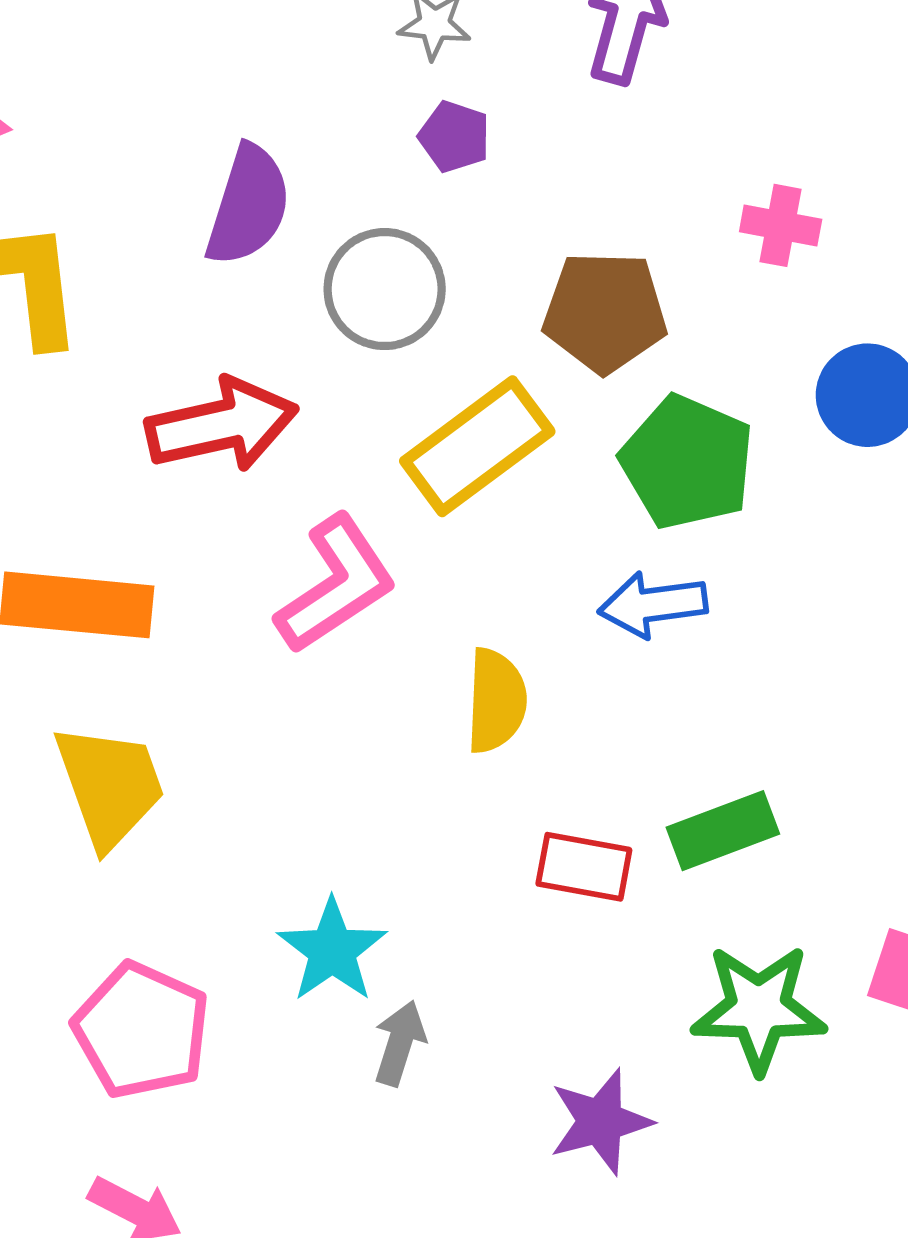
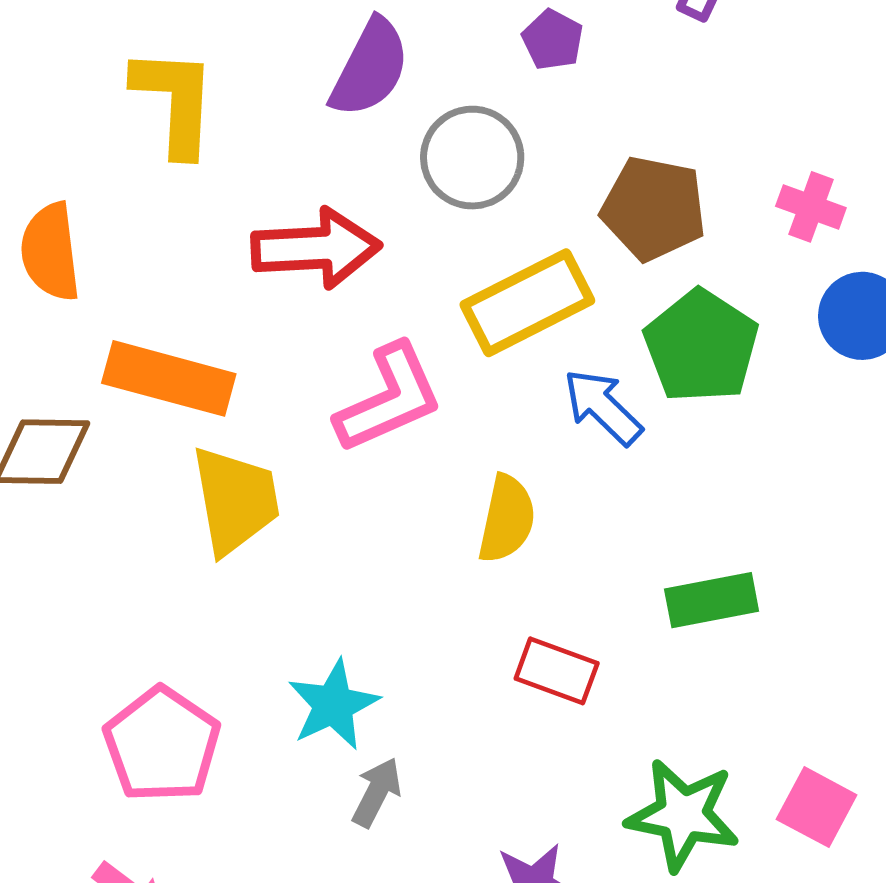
pink cross: (781, 225) -> (811, 207), moved
blue arrow: (653, 605) -> (603, 407), moved, turned 42
yellow trapezoid: (110, 786) -> (235, 500), moved
green rectangle: (723, 831) -> (712, 600), moved

